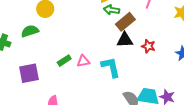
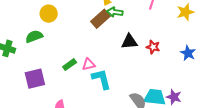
brown rectangle: (125, 22) -> (101, 19), moved
cyan L-shape: (111, 67) -> (101, 79), moved

